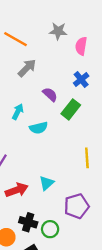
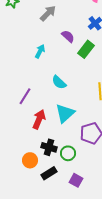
cyan semicircle: (39, 128) -> (59, 82), moved, turned 56
cyan triangle: (47, 183) -> (65, 113), size x1.5
red arrow: (17, 190) -> (39, 119), turned -48

